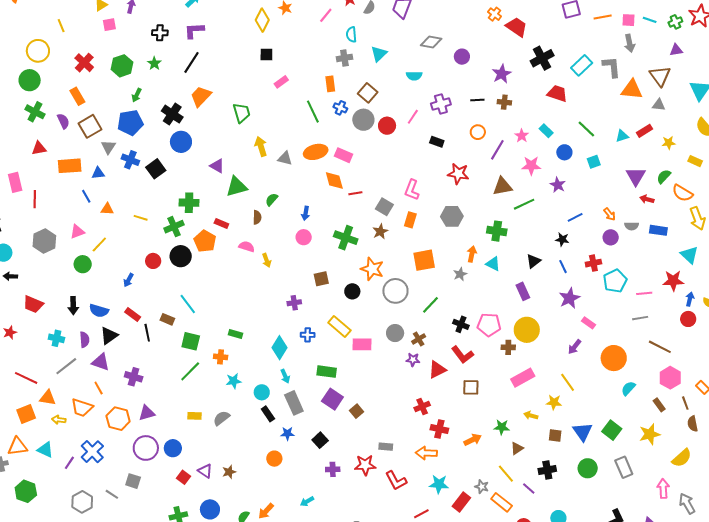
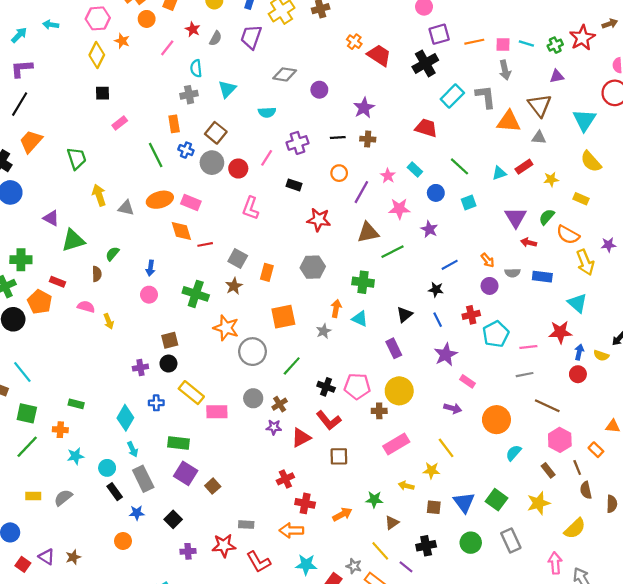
black cross: (542, 58) -> (425, 63), moved
pink L-shape: (412, 190) -> (251, 208), moved
black circle: (352, 291) -> (168, 364), moved
purple arrow: (575, 347) -> (453, 408), turned -112

